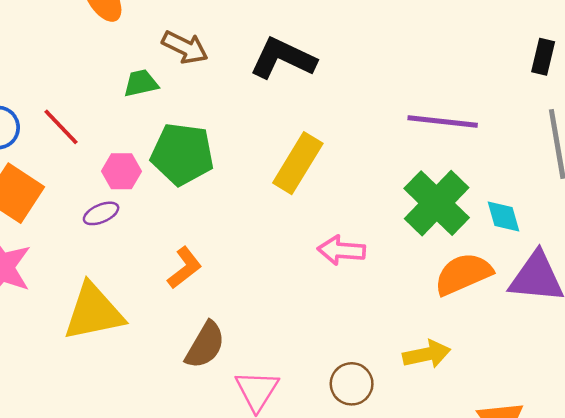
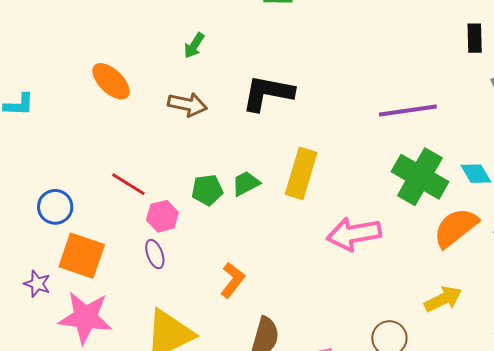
green trapezoid: (141, 83) -> (246, 183), moved
red line: (61, 127) -> (128, 184), moved
green pentagon: (182, 154) -> (207, 190), size x0.6
purple ellipse: (101, 213) -> (155, 254), turned -72
pink arrow: (341, 250) -> (354, 234), size x1.4

